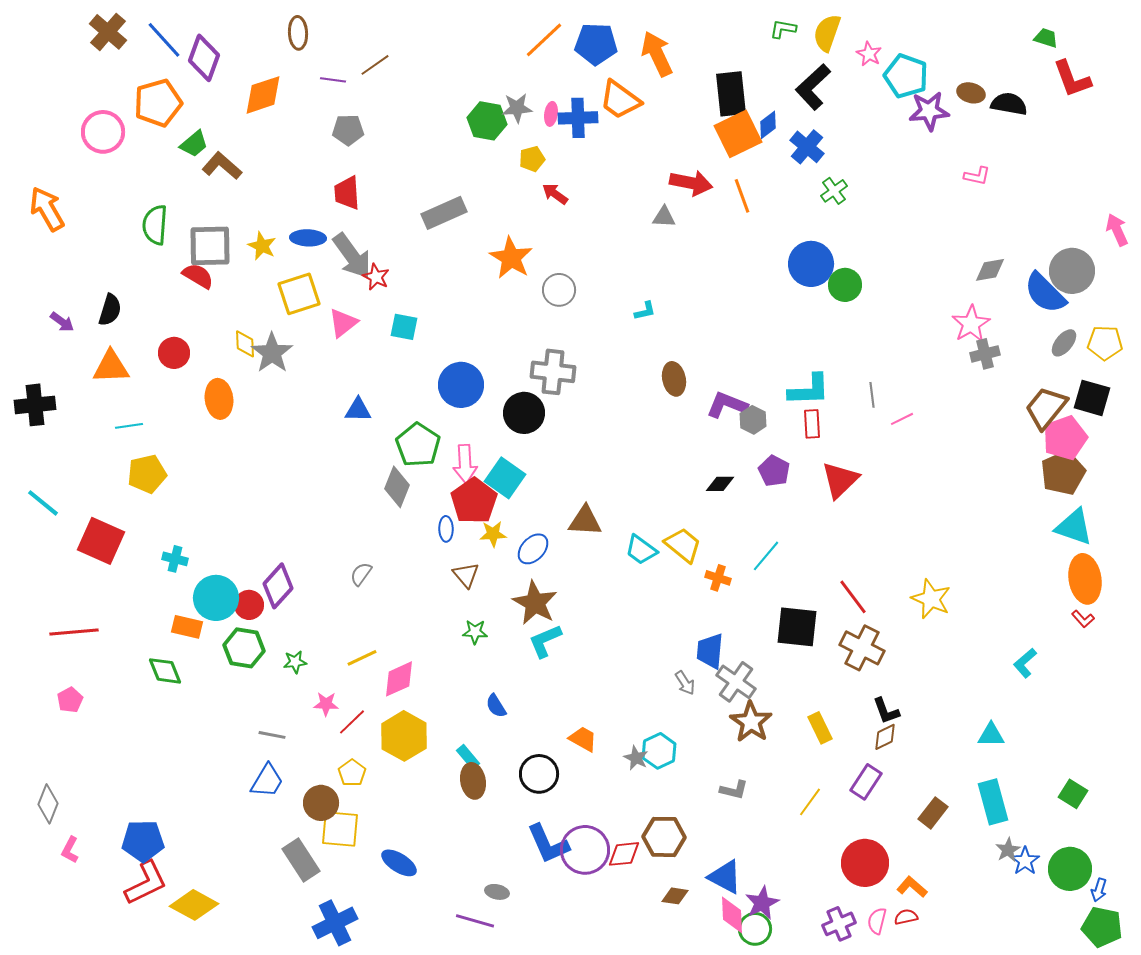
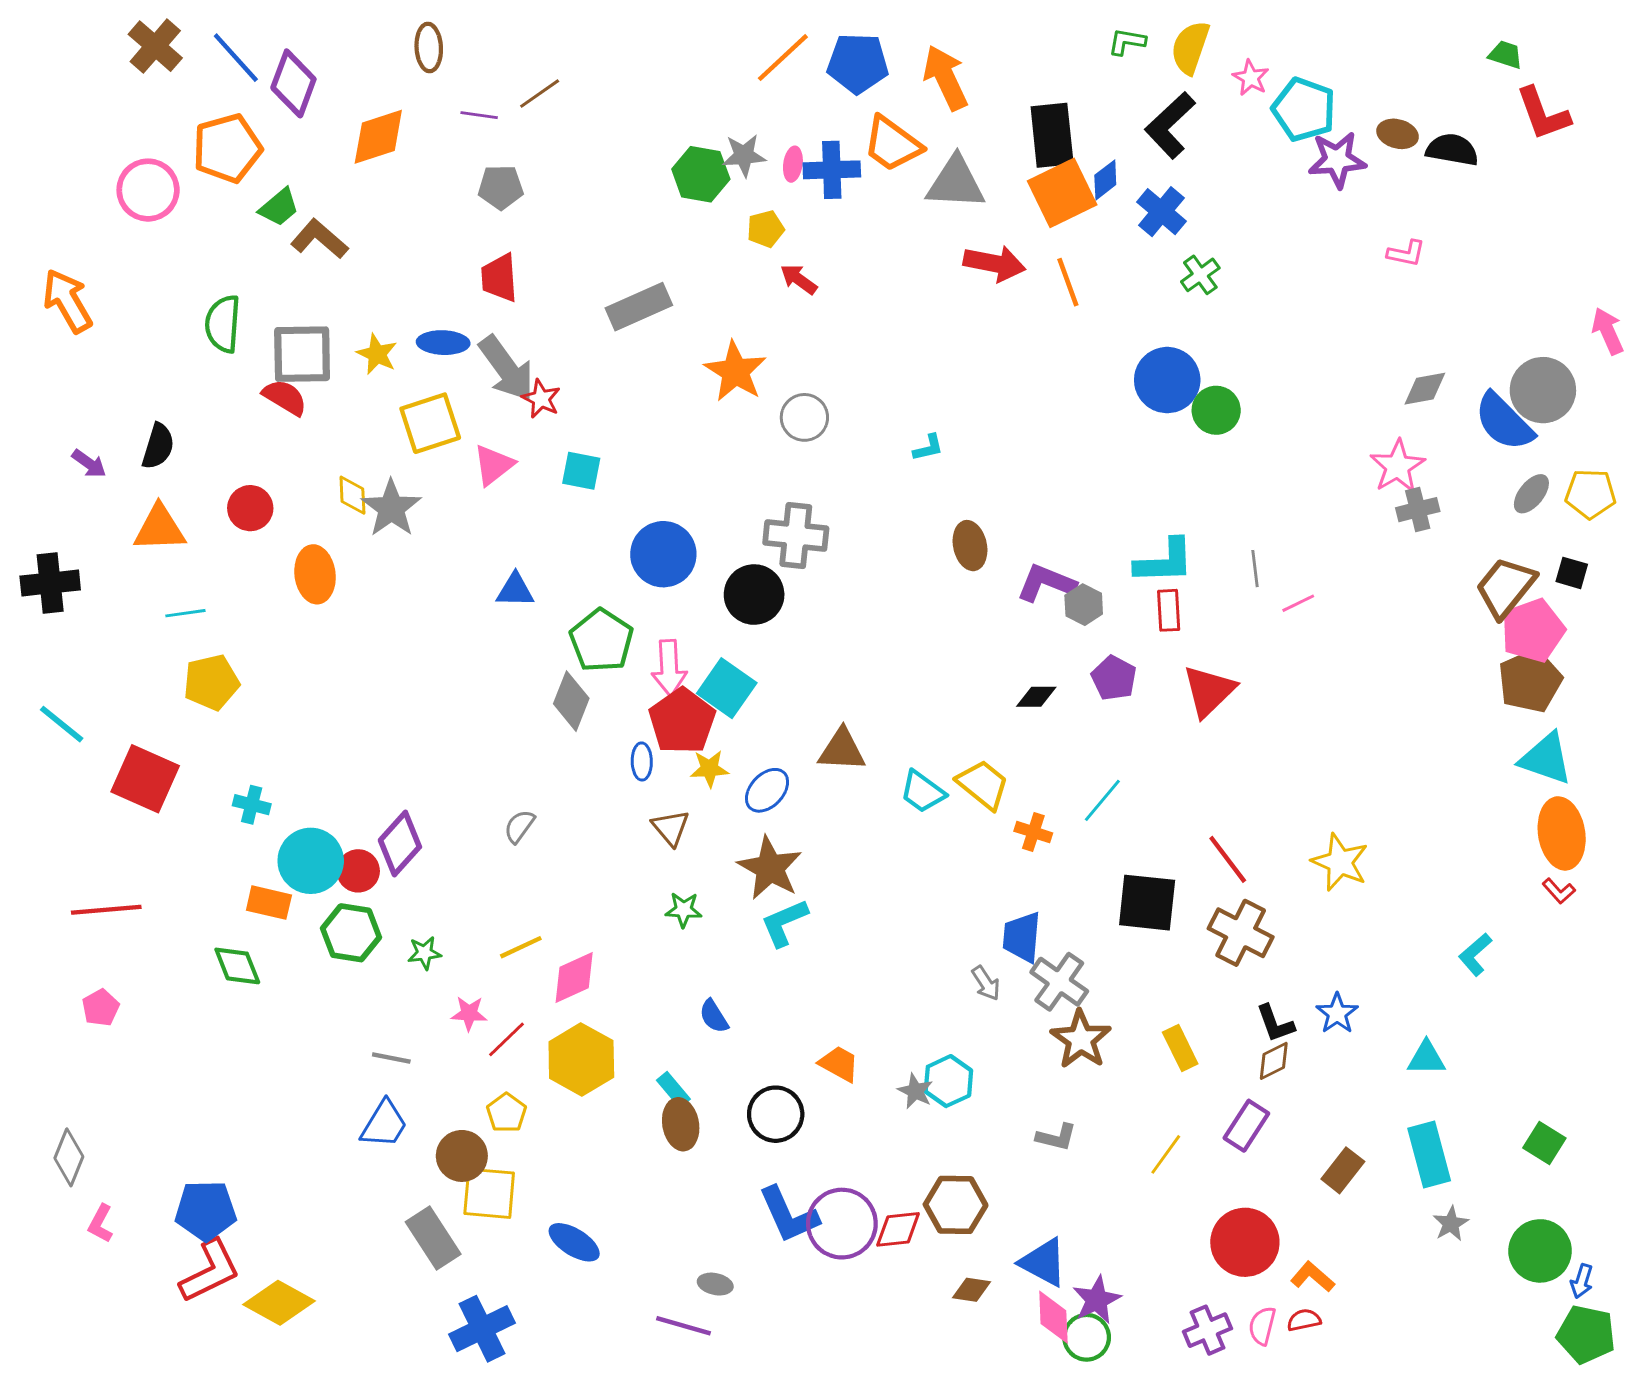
gray triangle: (664, 217) -> (956, 183), moved, size x1.8
black square: (1092, 398) -> (1572, 573), size x0.6
blue star: (1025, 861) -> (1337, 1013), moved

